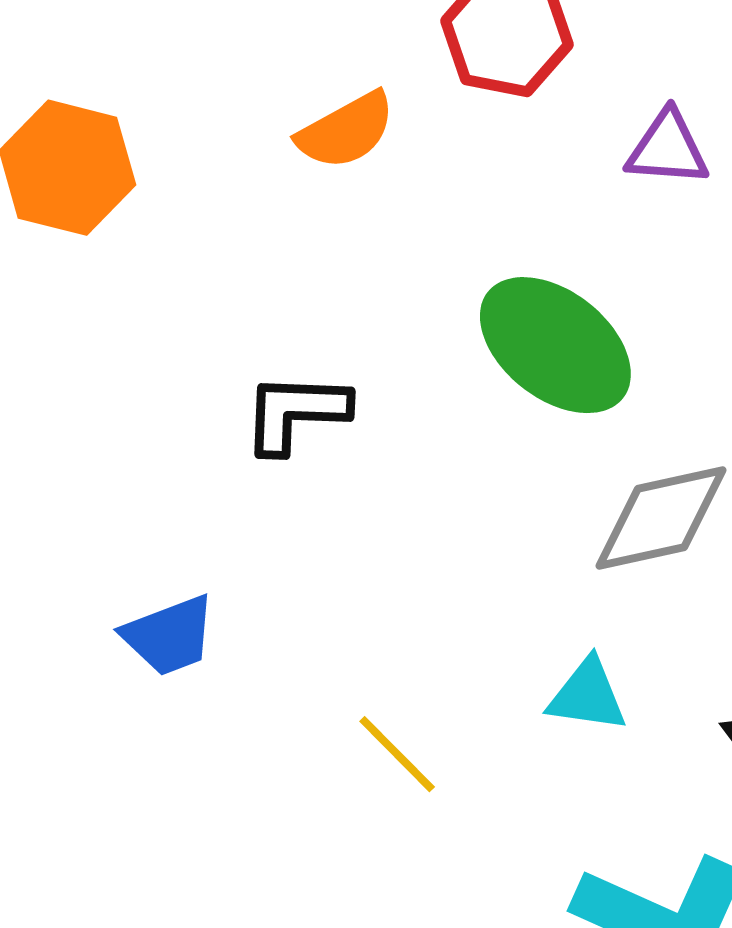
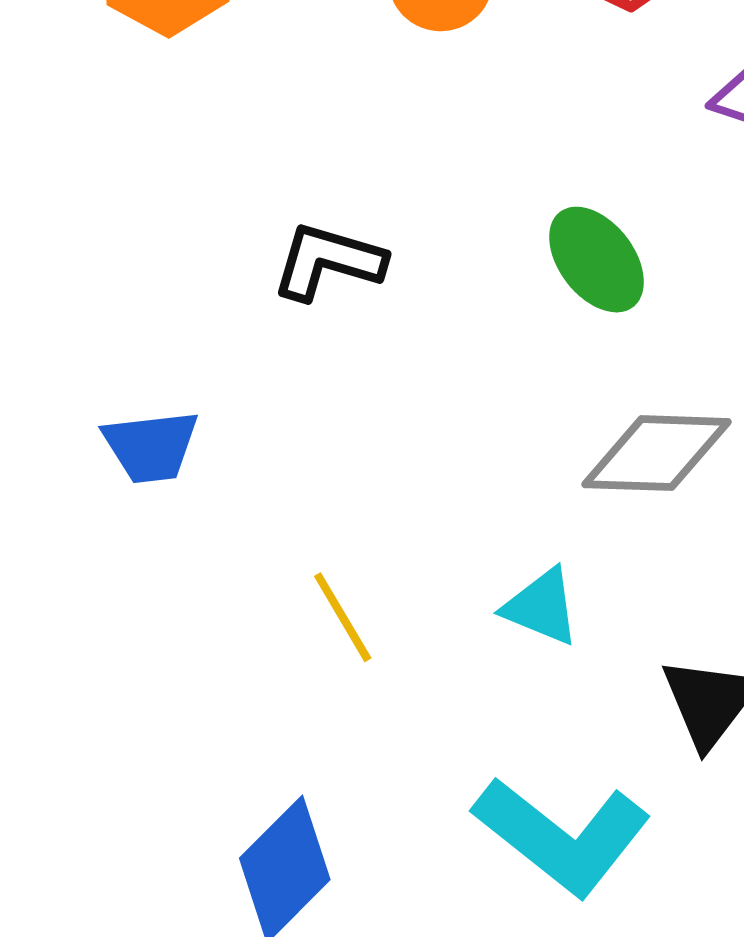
green ellipse: (555, 345) -> (596, 260), size x0.7

